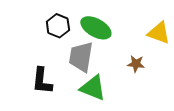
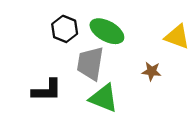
black L-shape: (42, 81) -> (47, 90), turned -96

